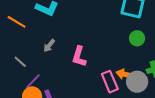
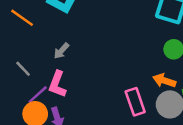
pink L-shape: (79, 57) -> (57, 84), moved
orange arrow: (125, 74) -> (164, 81), moved

